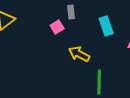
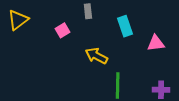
pink square: (57, 27) -> (63, 30), moved

